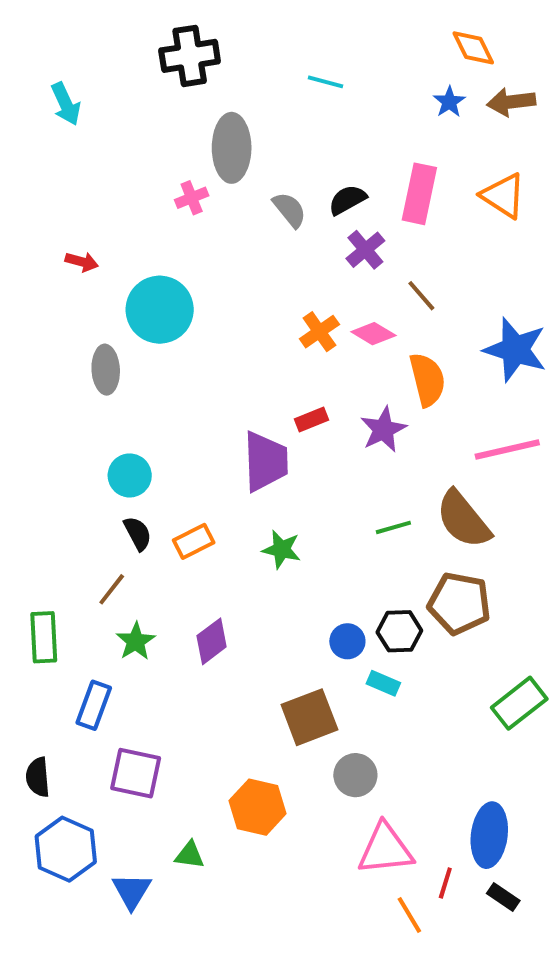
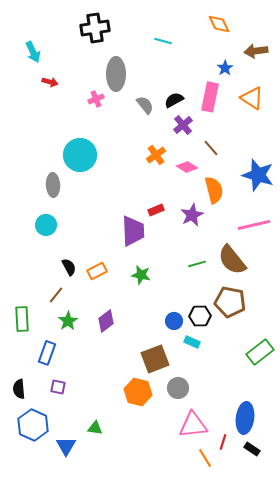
orange diamond: (473, 48) -> (219, 24), moved
blue star: (449, 102) -> (225, 68), moved
red arrow: (82, 262) -> (50, 82), moved
orange cross: (319, 332) -> (156, 155), moved
cyan circle: (130, 475) -> (46, 225), moved
purple square: (136, 773) -> (58, 387), moved, size x0.6
orange hexagon: (258, 807) -> (138, 392), moved

